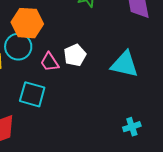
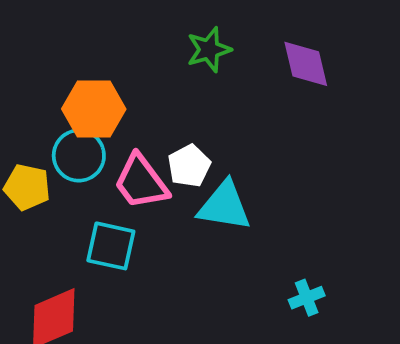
pink trapezoid: (50, 62) -> (141, 182), size x1.5
cyan triangle: (125, 64) -> (224, 206), moved

